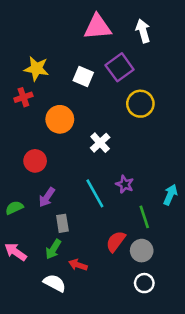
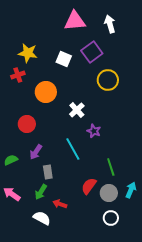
purple star: (125, 184) -> (94, 131), moved
cyan arrow: (170, 195) -> (131, 190), moved

